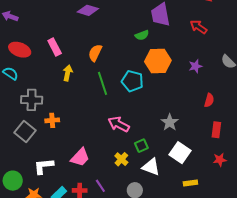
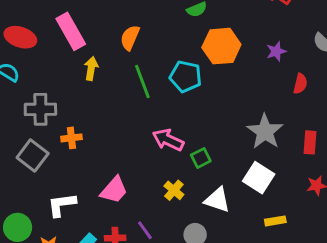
pink rectangle: (55, 47) -> (71, 31), size x1.4
red semicircle: (209, 100) -> (300, 84), moved
gray star: (170, 122) -> (265, 132), moved, size x1.4
green square: (141, 146) -> (201, 158), moved

